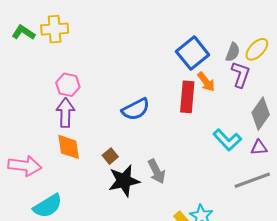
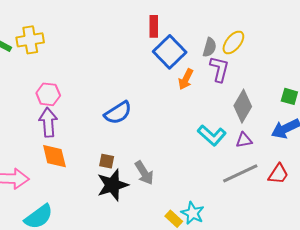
orange arrow: (206, 82) -> (186, 79), turned 70
red rectangle: (187, 97) -> (154, 26), moved, size x0.7
brown square: (110, 156) -> (107, 161), moved, turned -35

